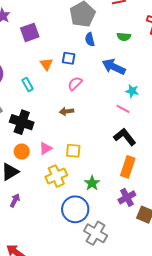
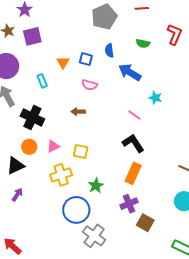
purple square: (30, 32) -> (32, 36), moved
blue semicircle: (90, 39) -> (109, 51), moved
pink semicircle: (75, 84) -> (89, 85), turned -126
cyan star: (132, 91) -> (155, 98), moved

